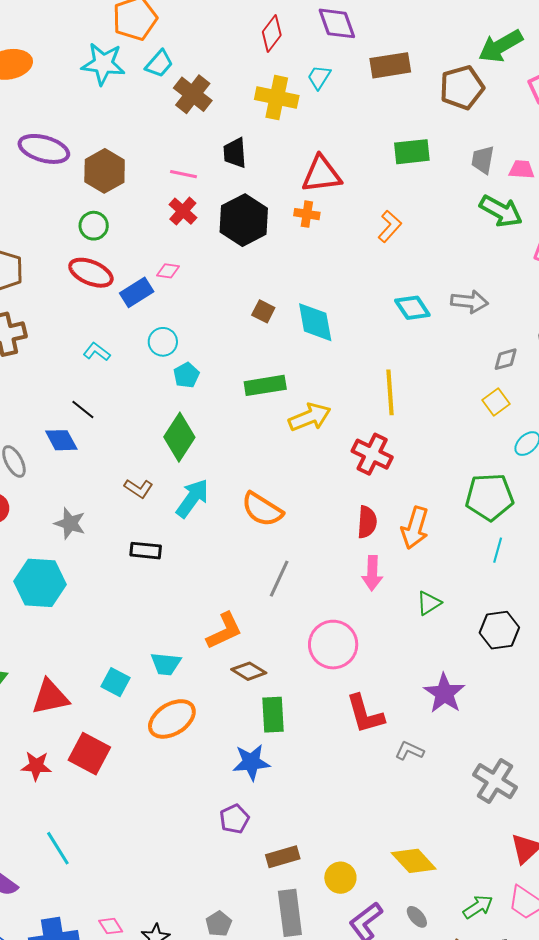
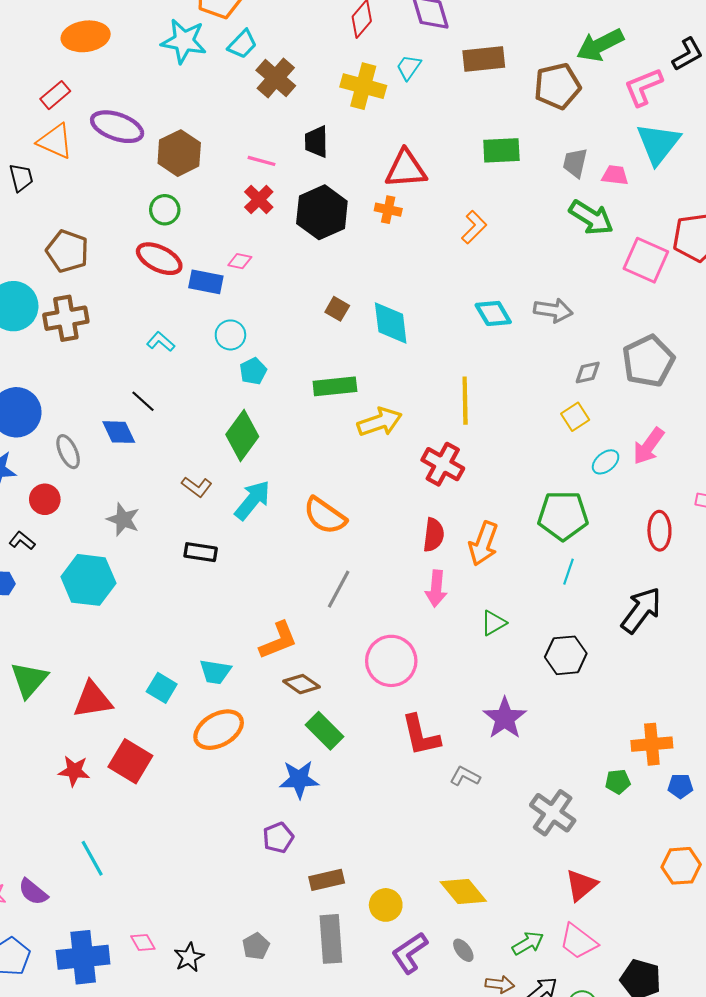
blue rectangle: (137, 292) -> (206, 282), turned 40
green rectangle: (273, 715) -> (324, 731), turned -45

